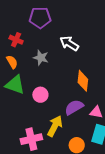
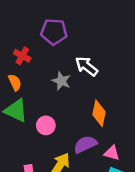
gray star: (41, 58) -> (61, 81), moved

